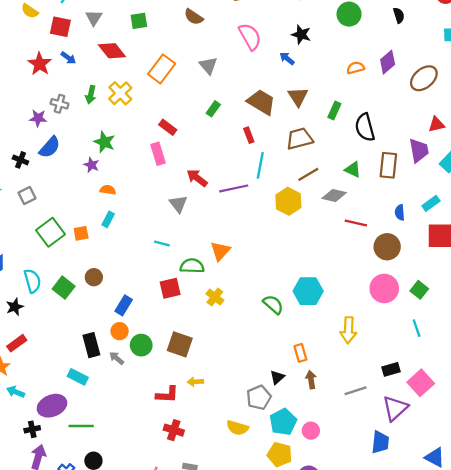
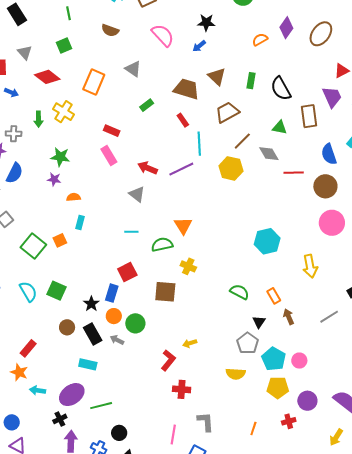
blue arrow: (287, 58) -> (199, 46), turned -64
green rectangle: (213, 109) -> (147, 105), turned 32
gray diamond: (334, 195) -> (269, 154), turned 60
blue semicircle: (400, 213) -> (329, 154), size x1.5
brown circle: (94, 277) -> (67, 327), moved
red square: (170, 288) -> (127, 272), moved
green semicircle: (273, 304) -> (239, 292), moved
black star: (15, 307) -> (91, 304), moved
brown square: (180, 344) -> (165, 292), moved
red L-shape: (167, 395) -> (168, 360), turned -40

